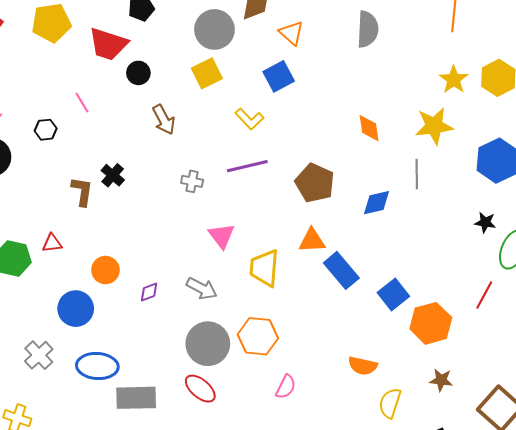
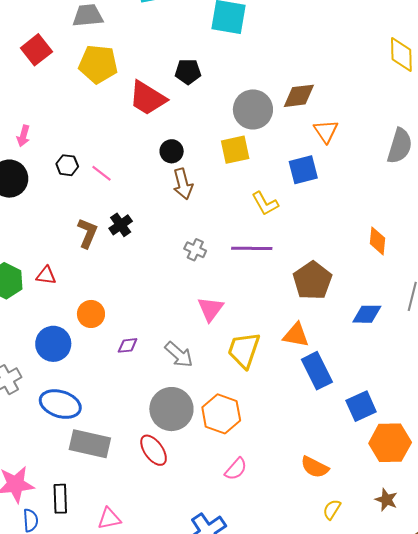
black circle: (138, 73) -> (172, 151), moved
pink line: (82, 103) -> (101, 173), moved, turned -35
yellow semicircle: (390, 403) -> (332, 509), size x0.7

